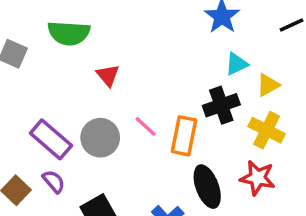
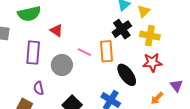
purple rectangle: (51, 139) -> (33, 53), moved, turned 70
purple semicircle: (54, 181) -> (39, 88), moved, turned -136

